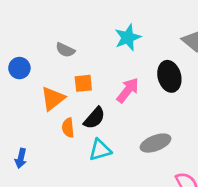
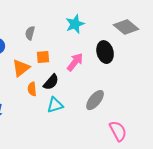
gray semicircle: (65, 50) -> (30, 33), turned 80
gray ellipse: (156, 143) -> (95, 100), turned -30

